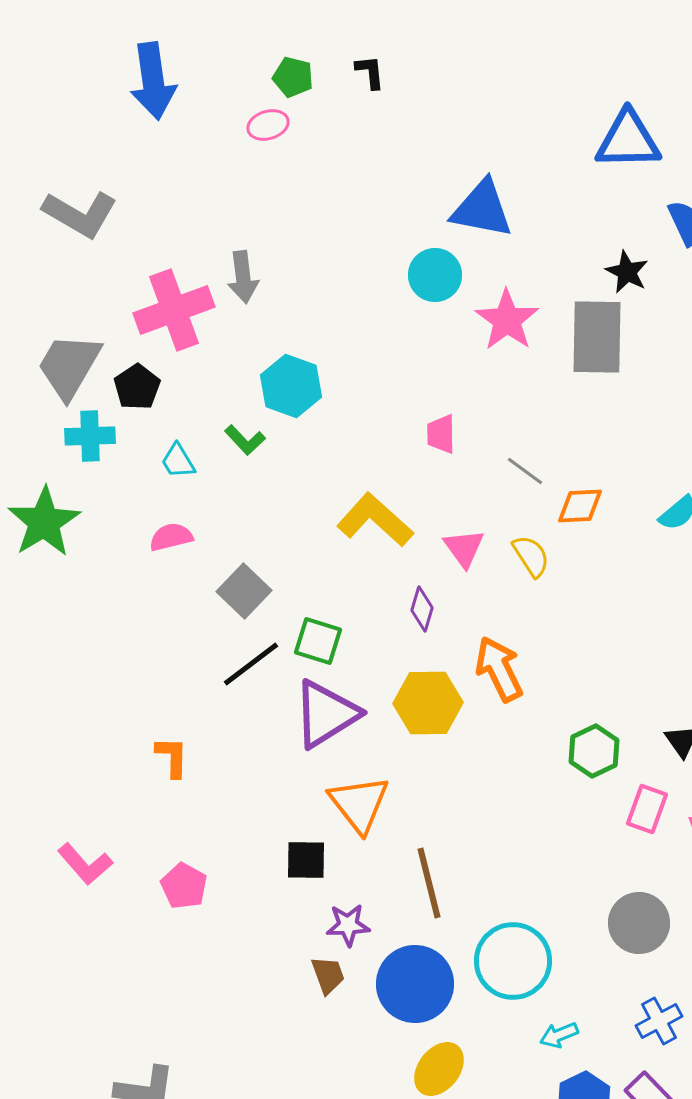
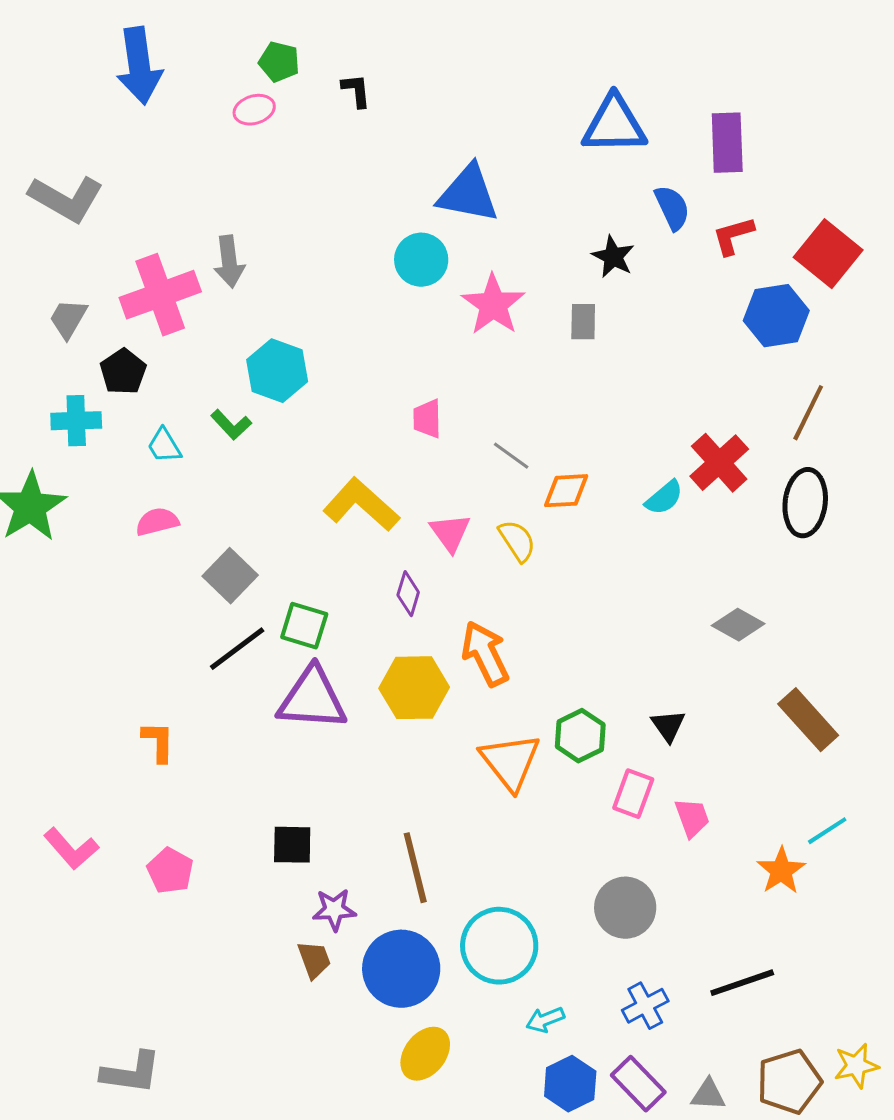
black L-shape: (370, 72) -> (356, 91), moved
gray rectangle: (597, 337) -> (583, 322), size x0.5
gray trapezoid: (69, 366) -> (68, 319), moved, size x0.6
purple triangle: (326, 714) -> (312, 699), turned 36
orange triangle: (359, 804) -> (510, 762), moved

